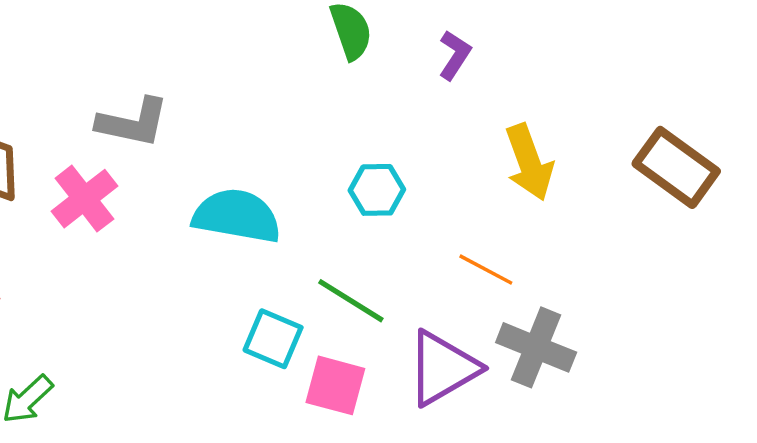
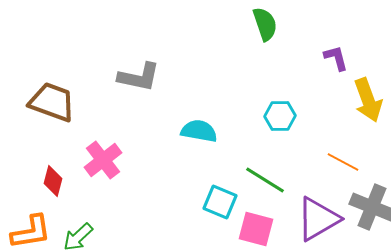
purple L-shape: (455, 55) -> (336, 58), moved, turned -48
pink cross: (84, 199) -> (103, 160), moved
cyan semicircle: (237, 216) -> (199, 131), size x0.7

